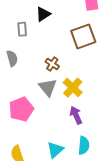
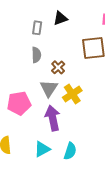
gray semicircle: (12, 58) -> (36, 55), moved
purple arrow: (76, 115) -> (53, 118), moved, size x1.4

